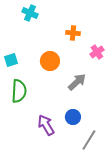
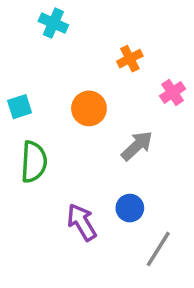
orange cross: (73, 33) -> (130, 59), turned -32

